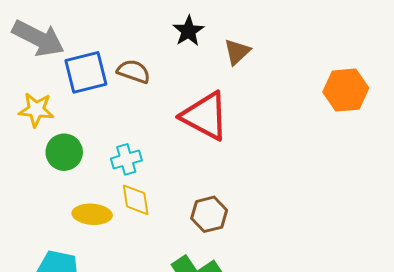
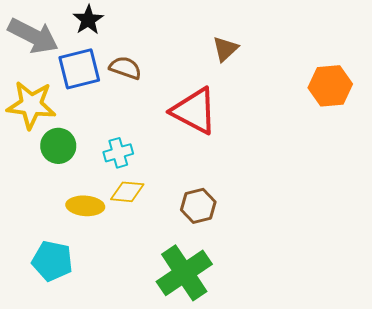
black star: (188, 31) -> (88, 20), moved
yellow star: (36, 110) -> (31, 105), size x1.4
yellow diamond: (136, 200) -> (127, 192), turned -76

